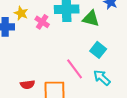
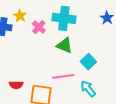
green triangle: (91, 19) -> (65, 45), moved
pink line: (75, 69) -> (63, 76), turned -70

